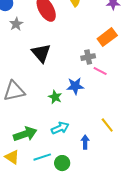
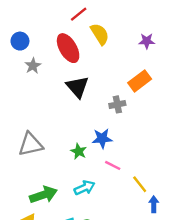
black triangle: (41, 53) -> (77, 87), moved
pink line: (100, 71) -> (113, 165), moved
blue arrow: (85, 142) -> (154, 204), moved

